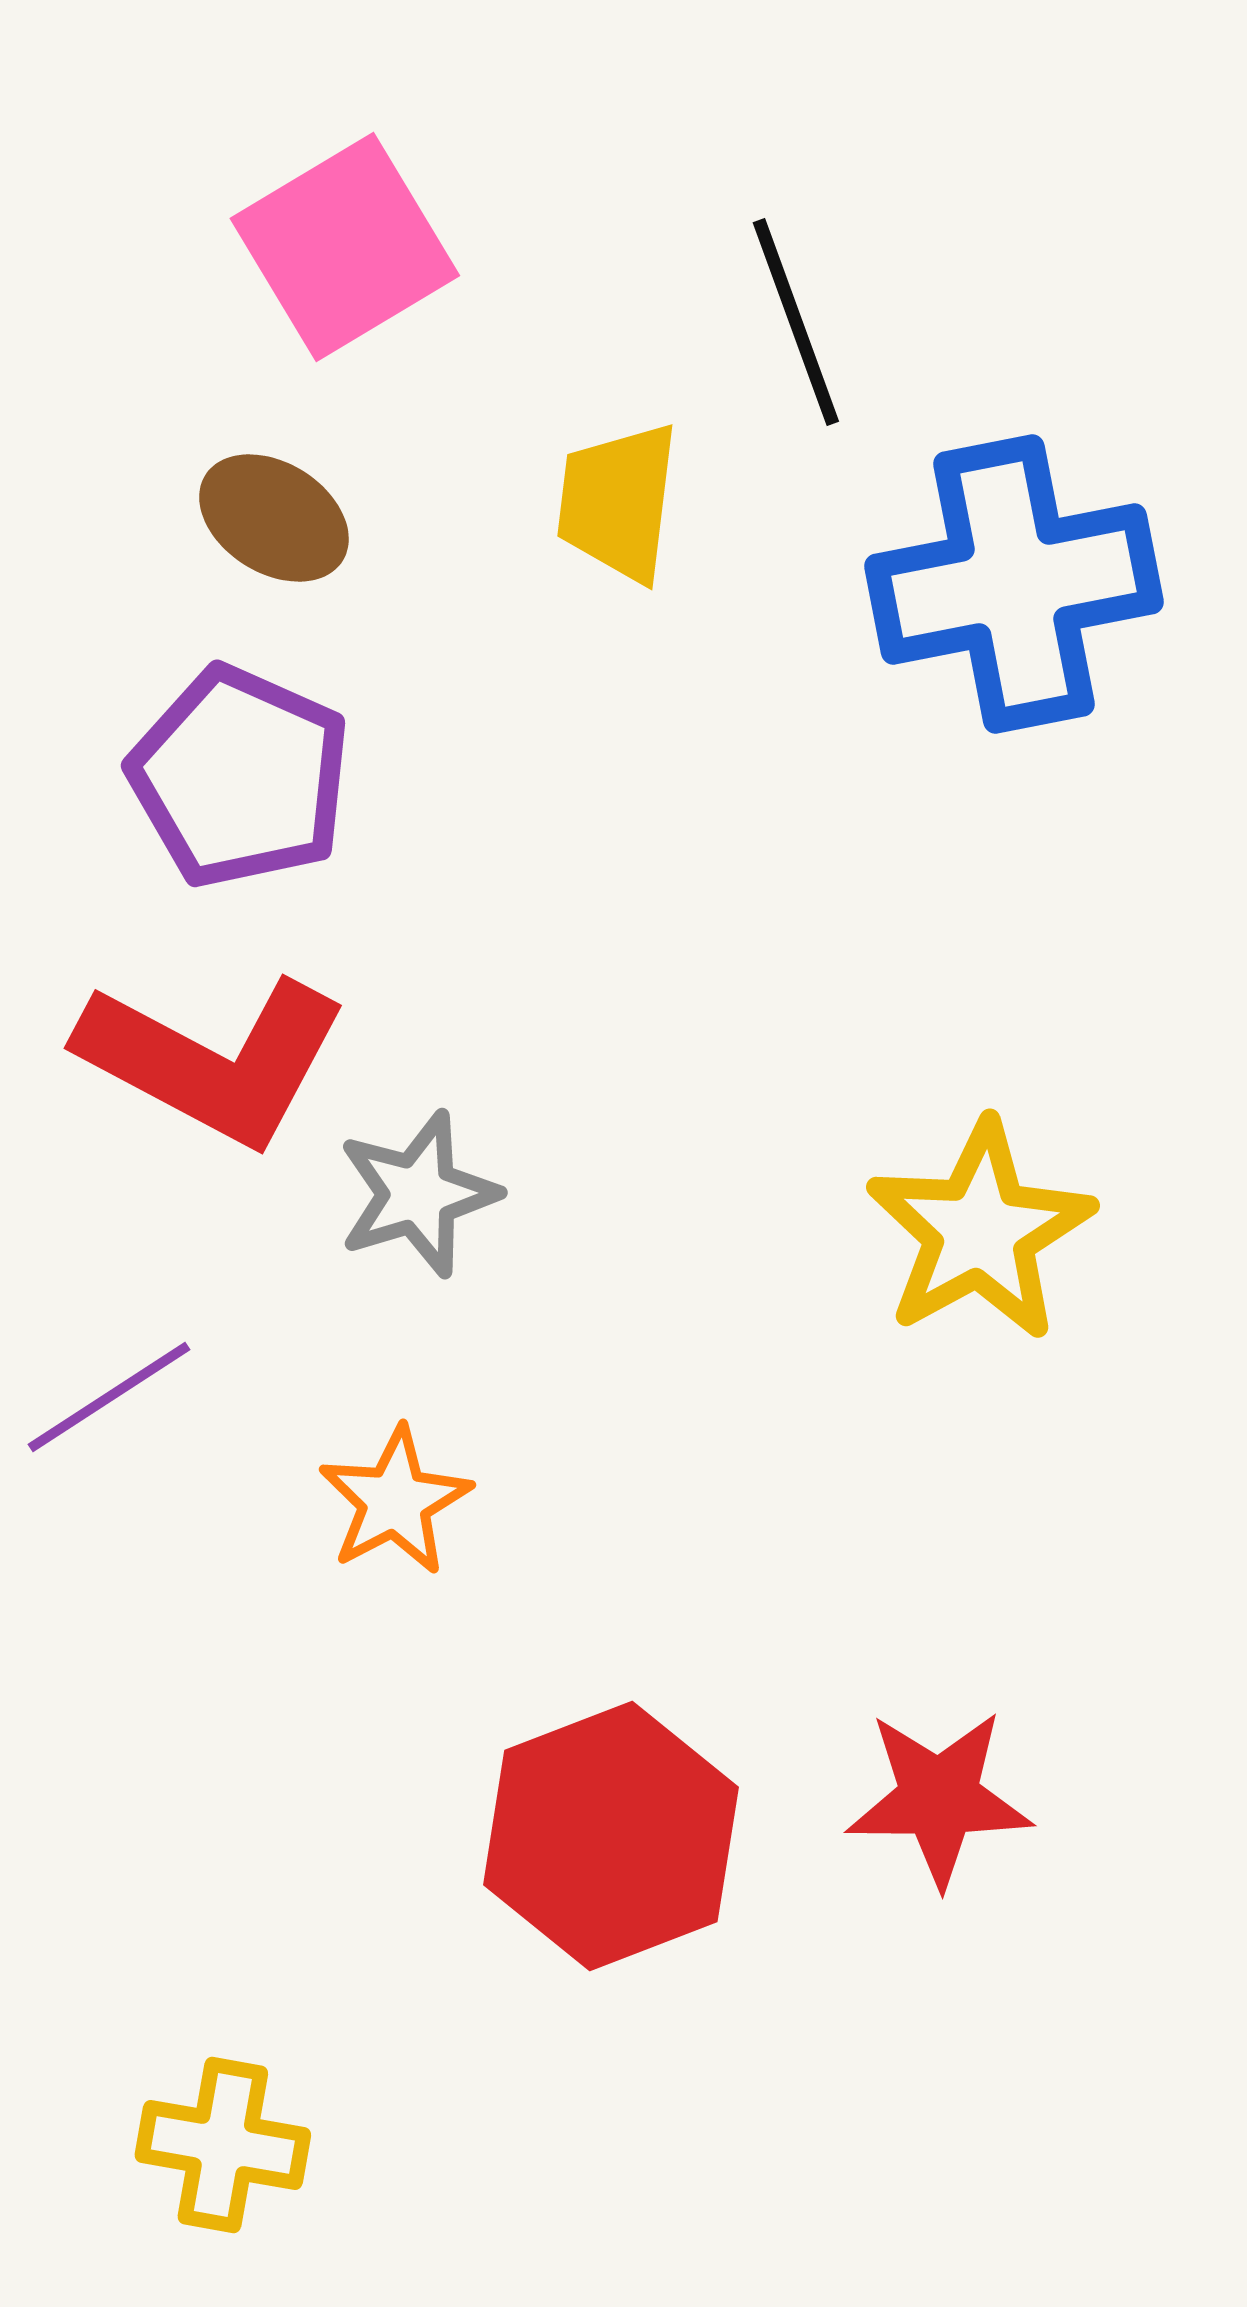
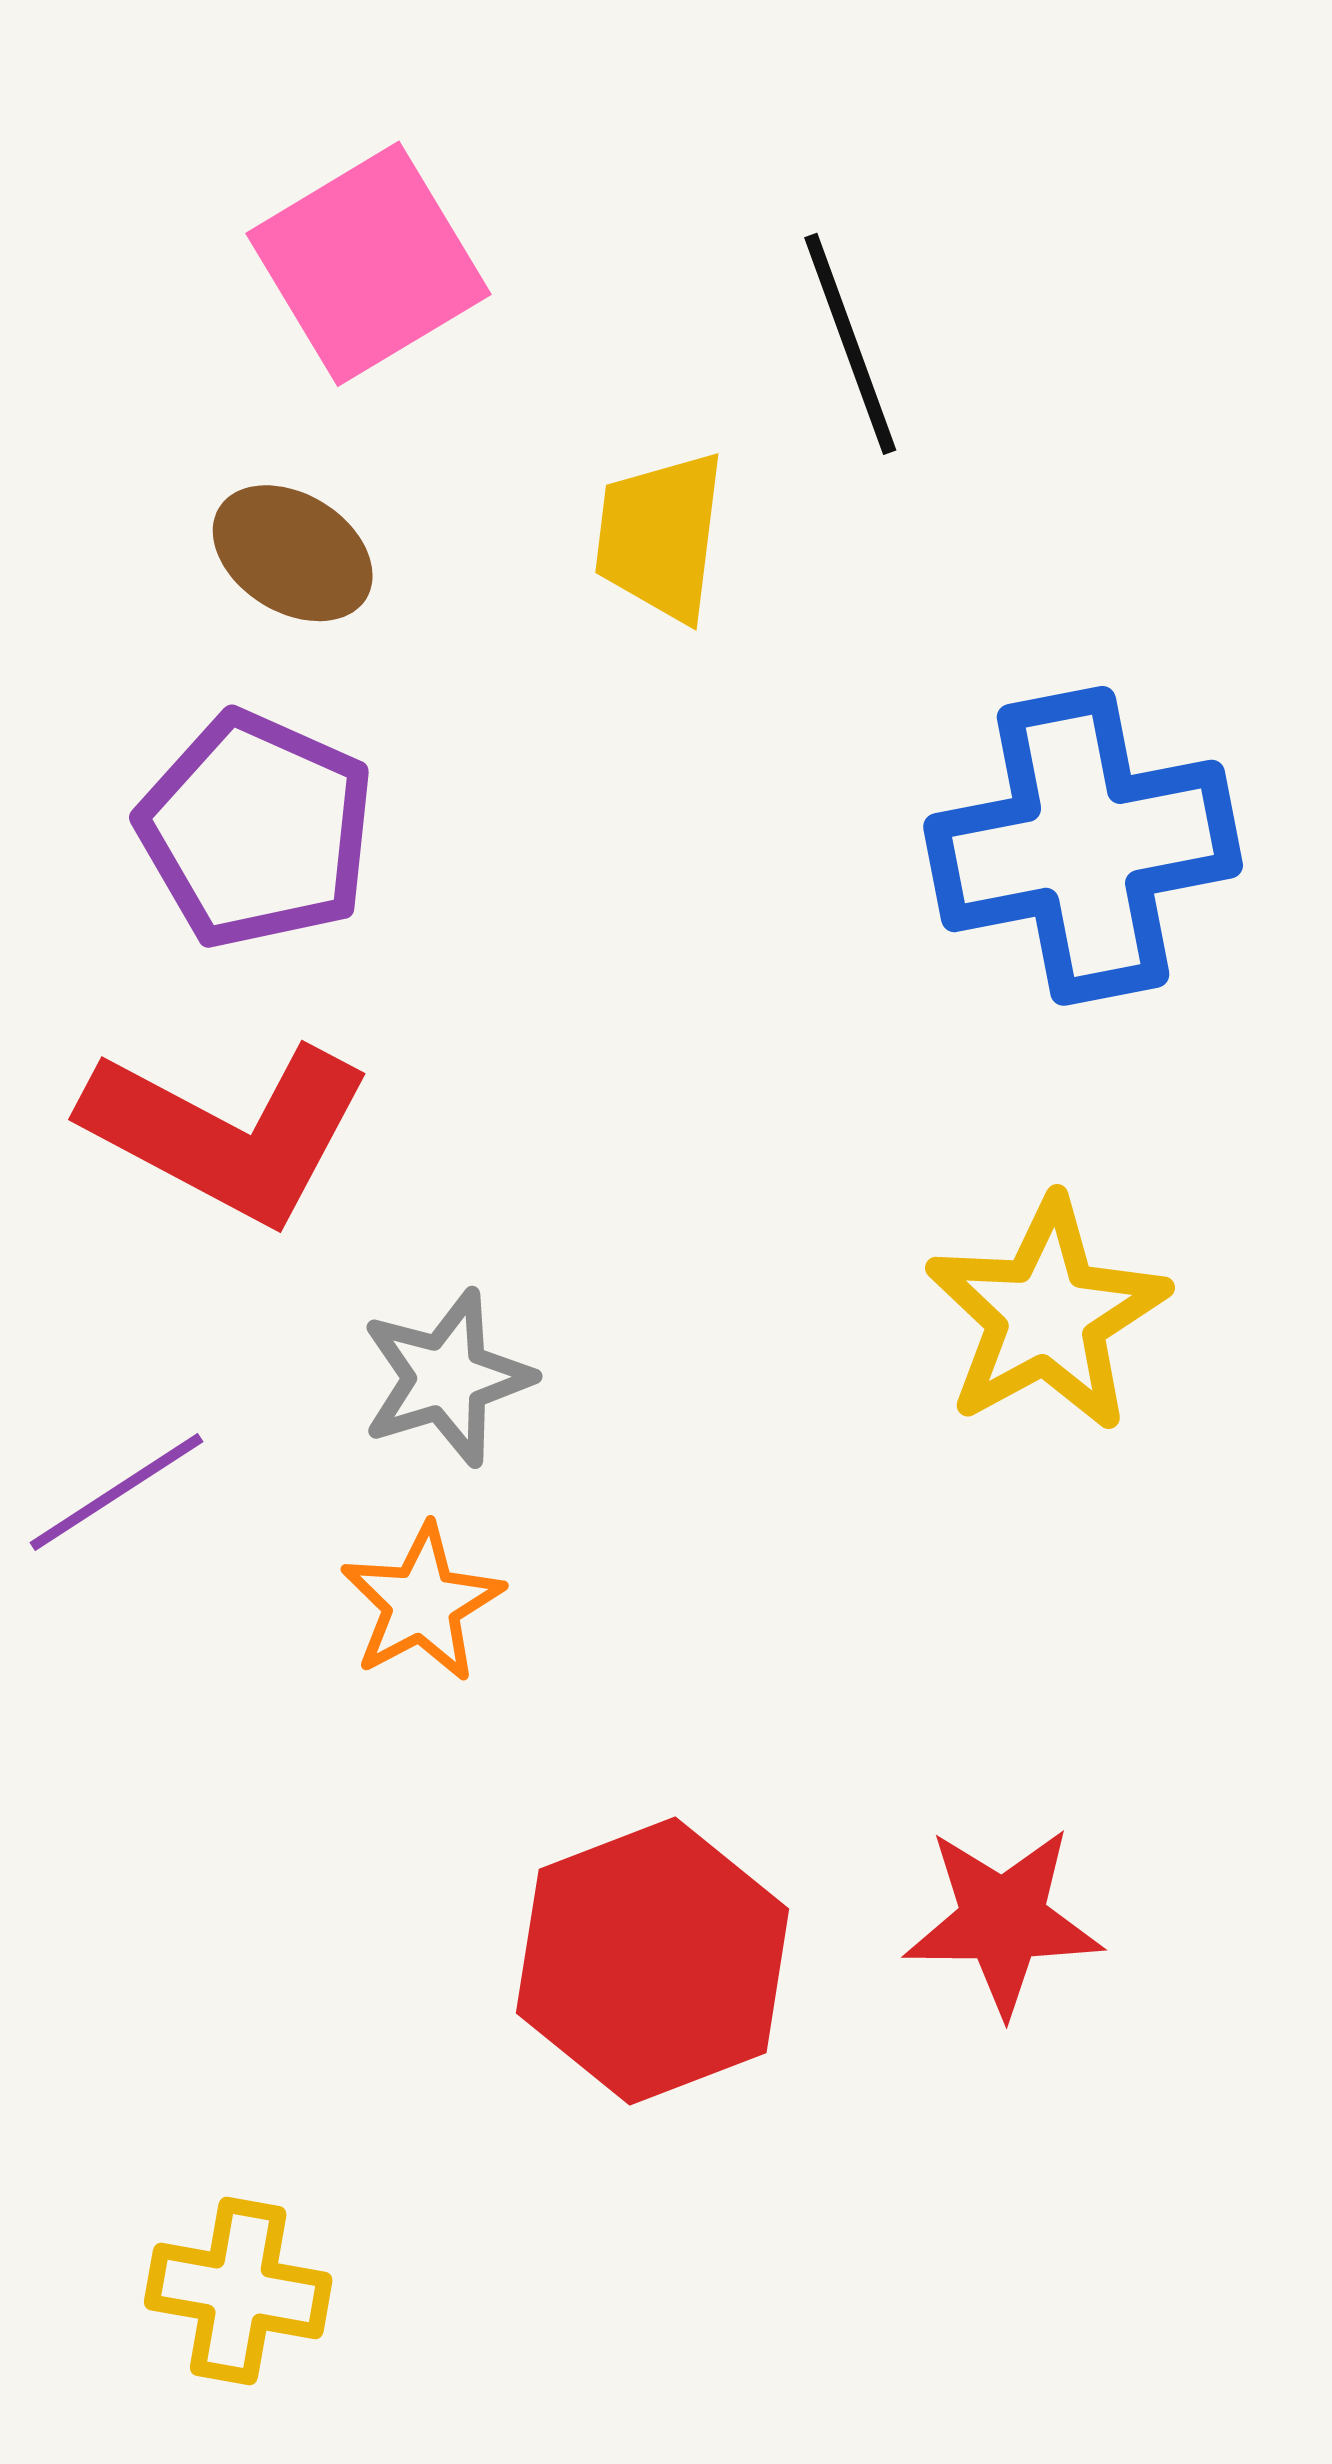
blue cross: (1014, 584) -> (1083, 846), moved
gray star: (418, 1194) -> (446, 1378), moved

